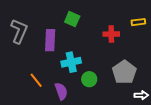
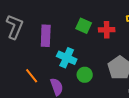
green square: (72, 19) -> (84, 26), moved
cyan cross: (71, 62) -> (67, 58), turned 36

